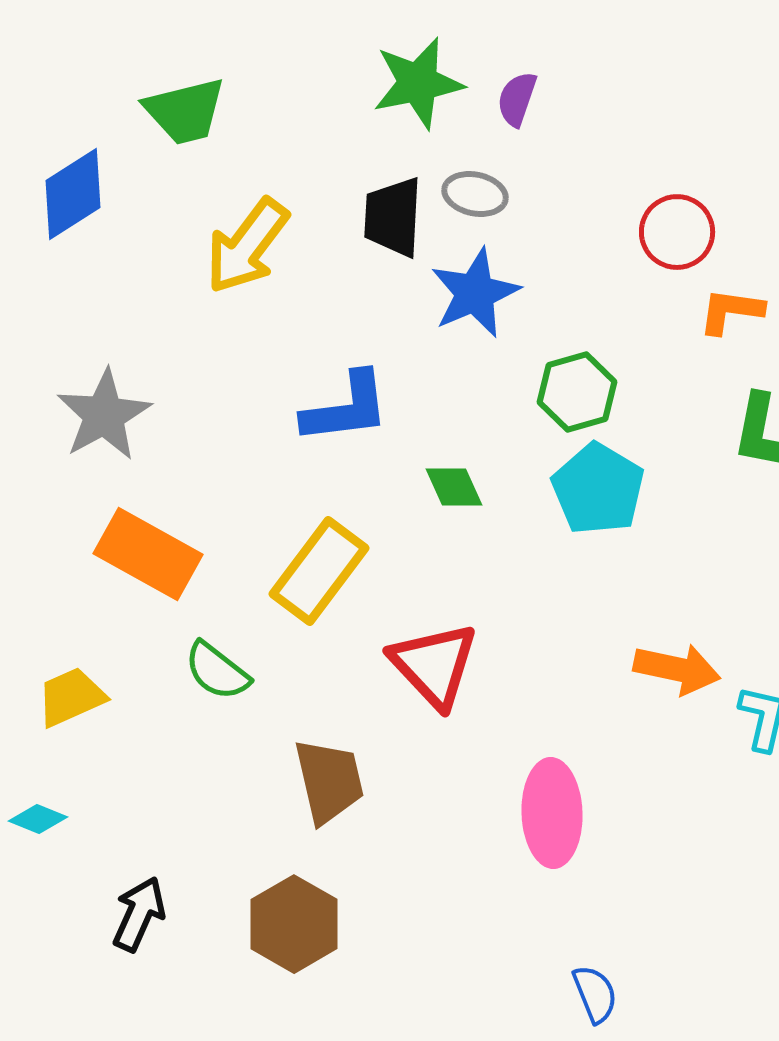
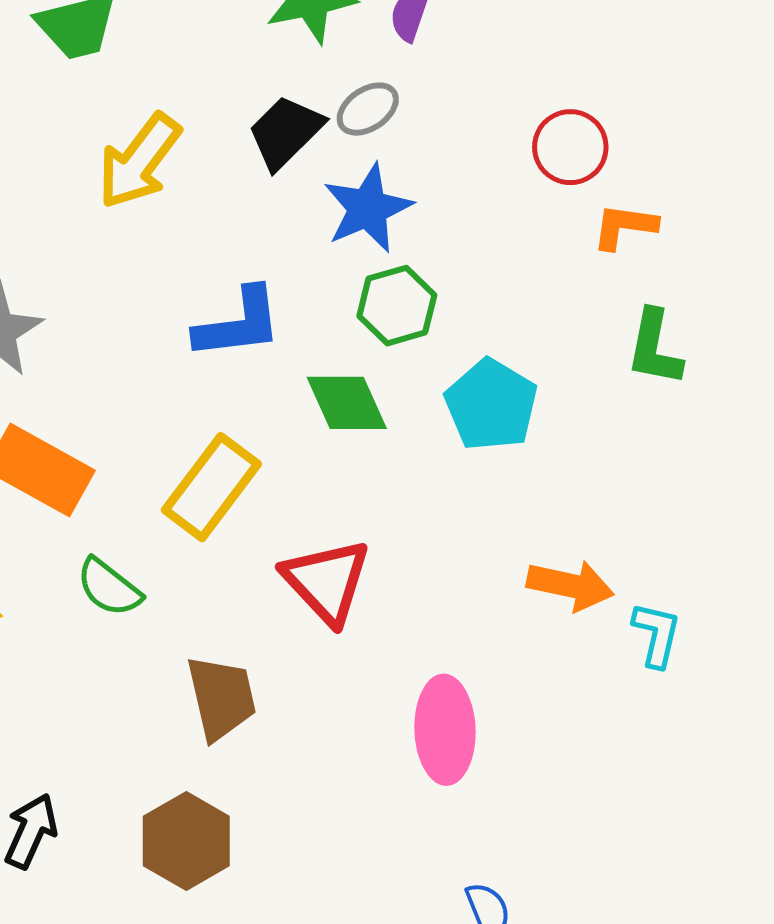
gray ellipse: (475, 194) -> (368, 109), turned -46
black trapezoid: (393, 217) -> (286, 132), turned 42
green hexagon: (577, 392) -> (397, 306), moved
green diamond: (454, 487) -> (347, 403), size x1.4

